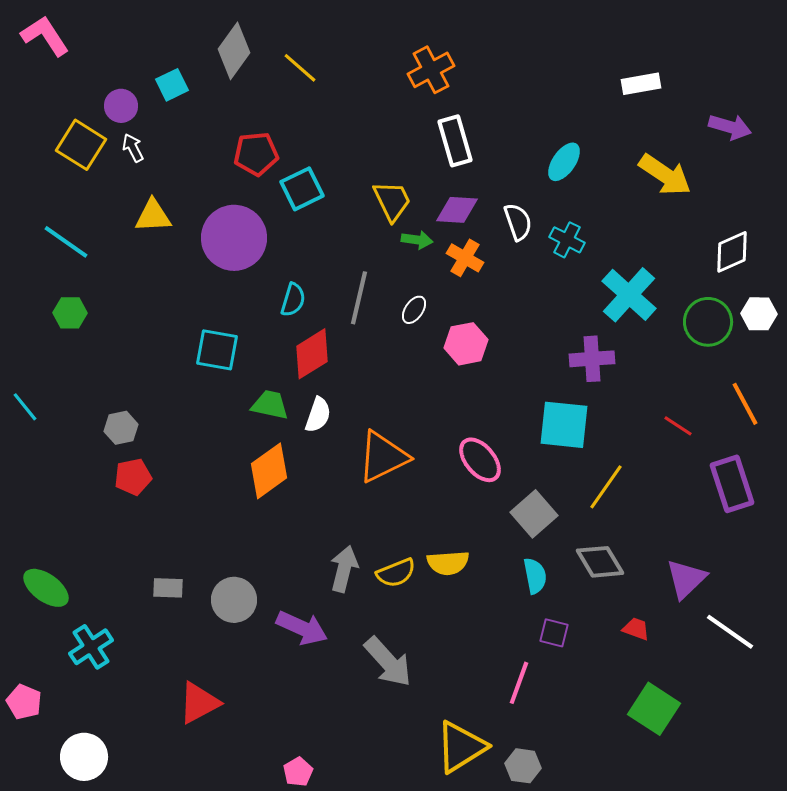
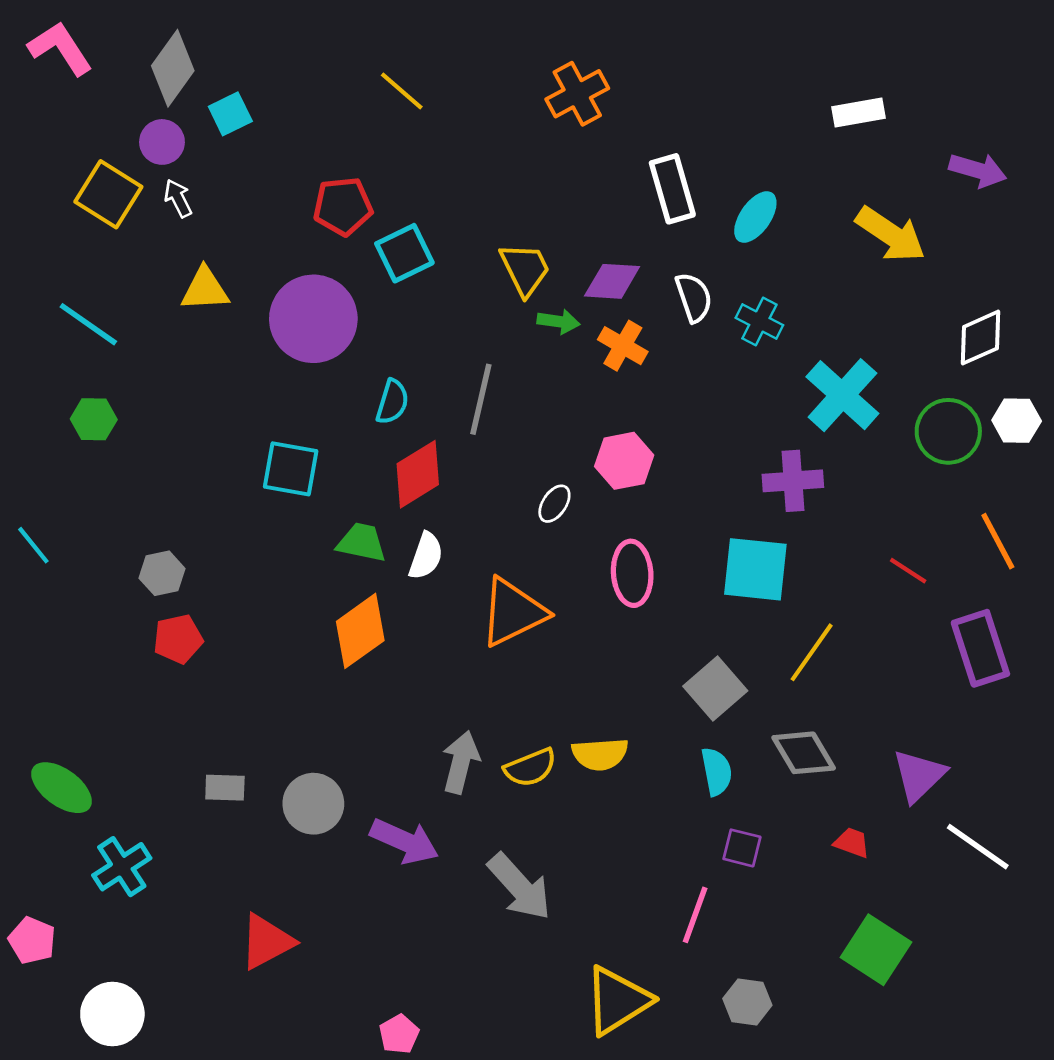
gray diamond: (234, 51) -> (173, 68), moved
white rectangle: (455, 141) -> (672, 189), moved
white ellipse: (414, 310) -> (554, 504), moved
pink ellipse: (480, 460) -> (632, 573), moved, turned 36
gray hexagon: (523, 766) -> (747, 1002), moved

